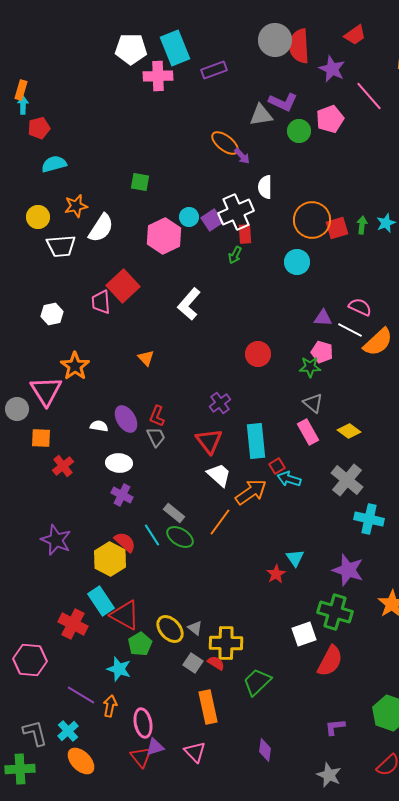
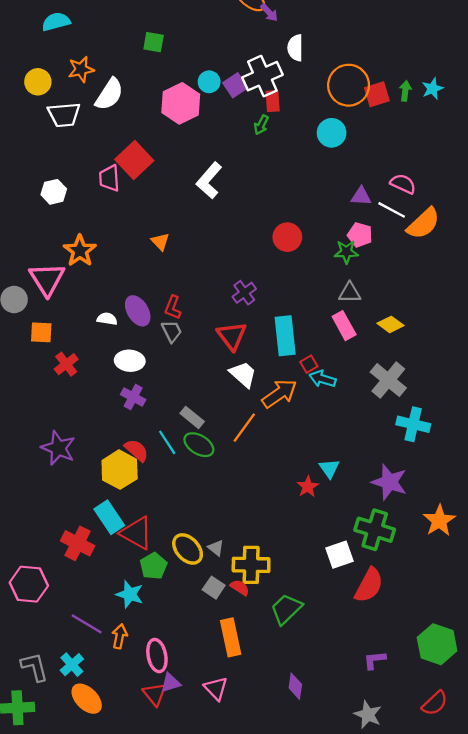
gray triangle: (313, 403) -> (350, 293), turned -40

